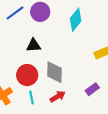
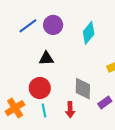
gray diamond: (54, 72) -> (83, 89), moved
red arrow: (58, 96) -> (70, 110), turned 119

